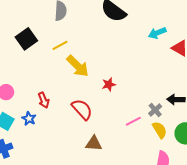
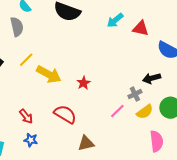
gray cross: (155, 110) -> (135, 94), turned 32
blue star: (29, 119) -> (31, 140), moved
yellow semicircle: (160, 130) -> (145, 112), turned 102

